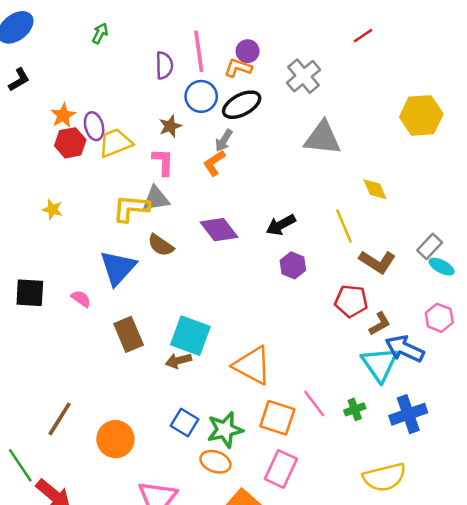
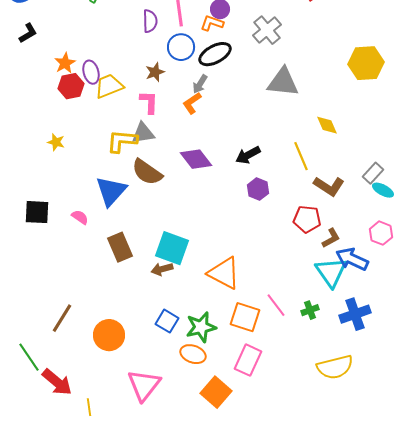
brown semicircle: (161, 245) -> (147, 172), size x1.4

